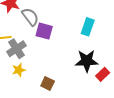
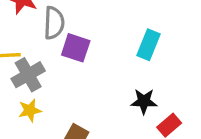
gray semicircle: (30, 17) -> (54, 23), turned 36
black star: (87, 61) -> (144, 101), size x0.7

